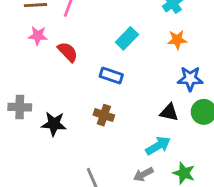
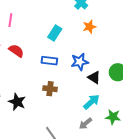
blue star: (190, 79) -> (80, 62), moved
black triangle: (169, 112) -> (94, 77), turned 32
black star: (54, 124) -> (17, 102), turned 30

